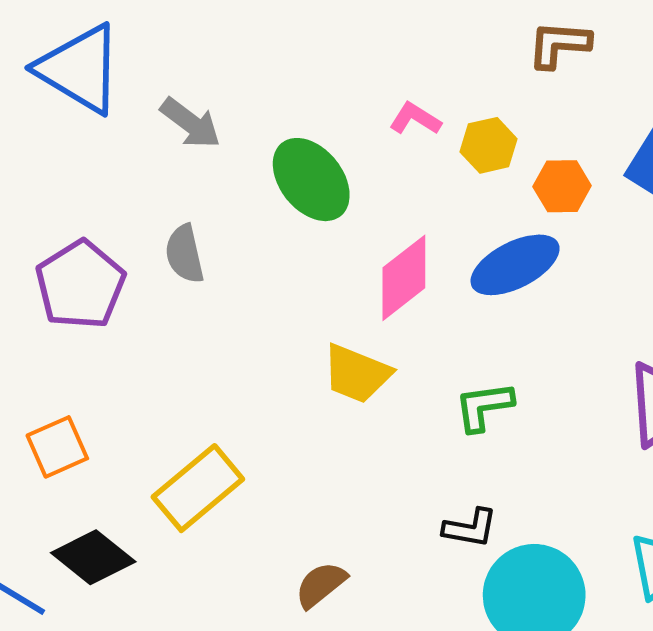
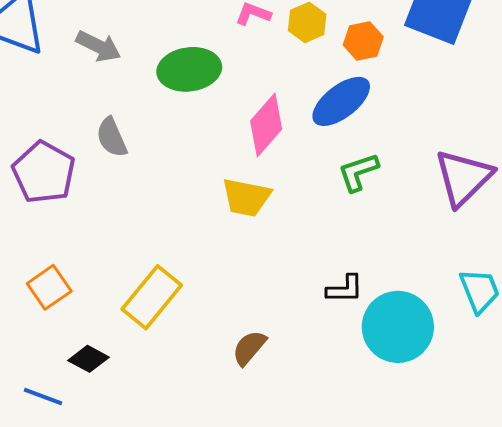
green ellipse: (311, 180) -> (189, 69), turned -48
green L-shape: (484, 406) -> (358, 172), moved
black diamond: (93, 557) -> (88, 359), size x0.7

